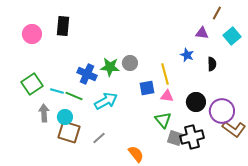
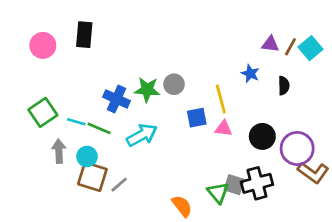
brown line: (217, 13) -> (290, 47), moved
green triangle: (163, 120) -> (218, 193), moved
gray line: (99, 138) -> (119, 185), moved

